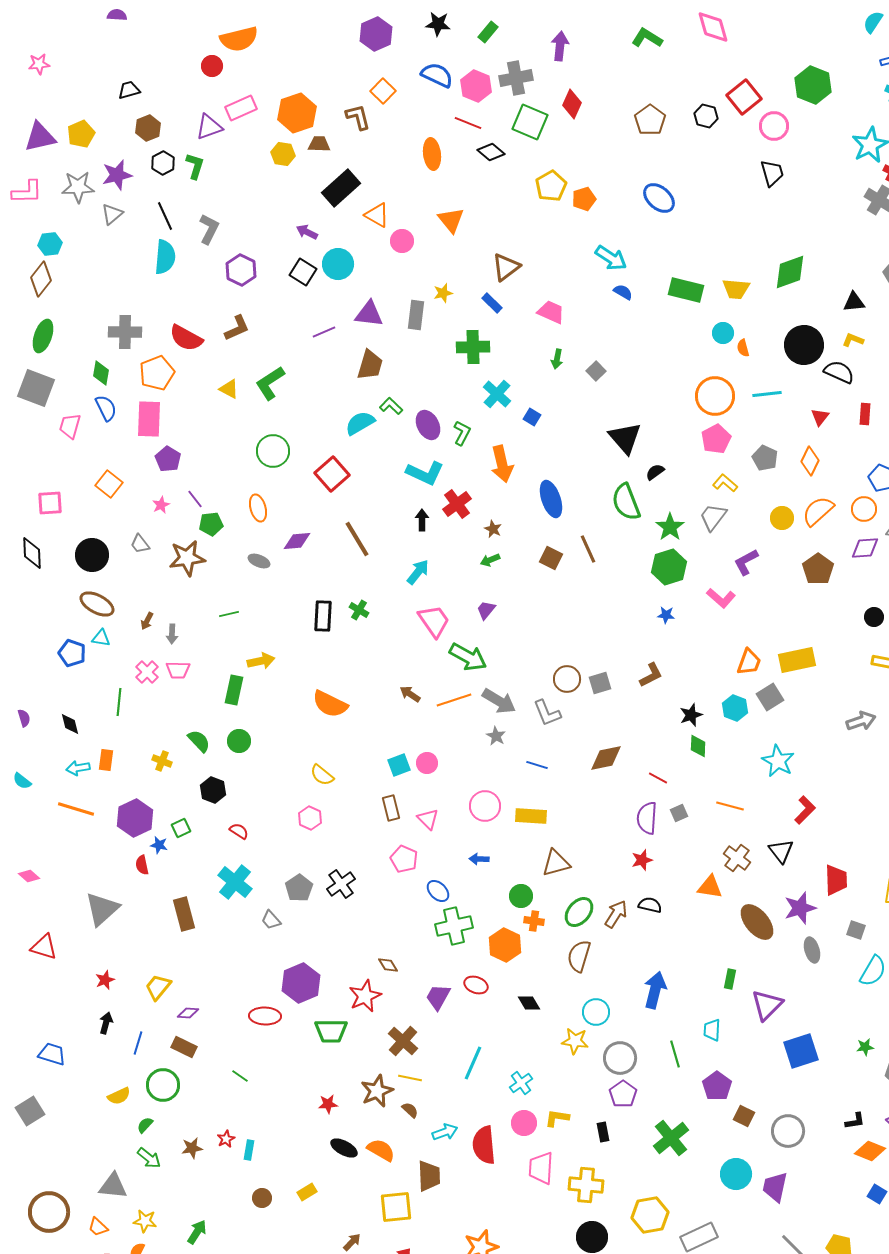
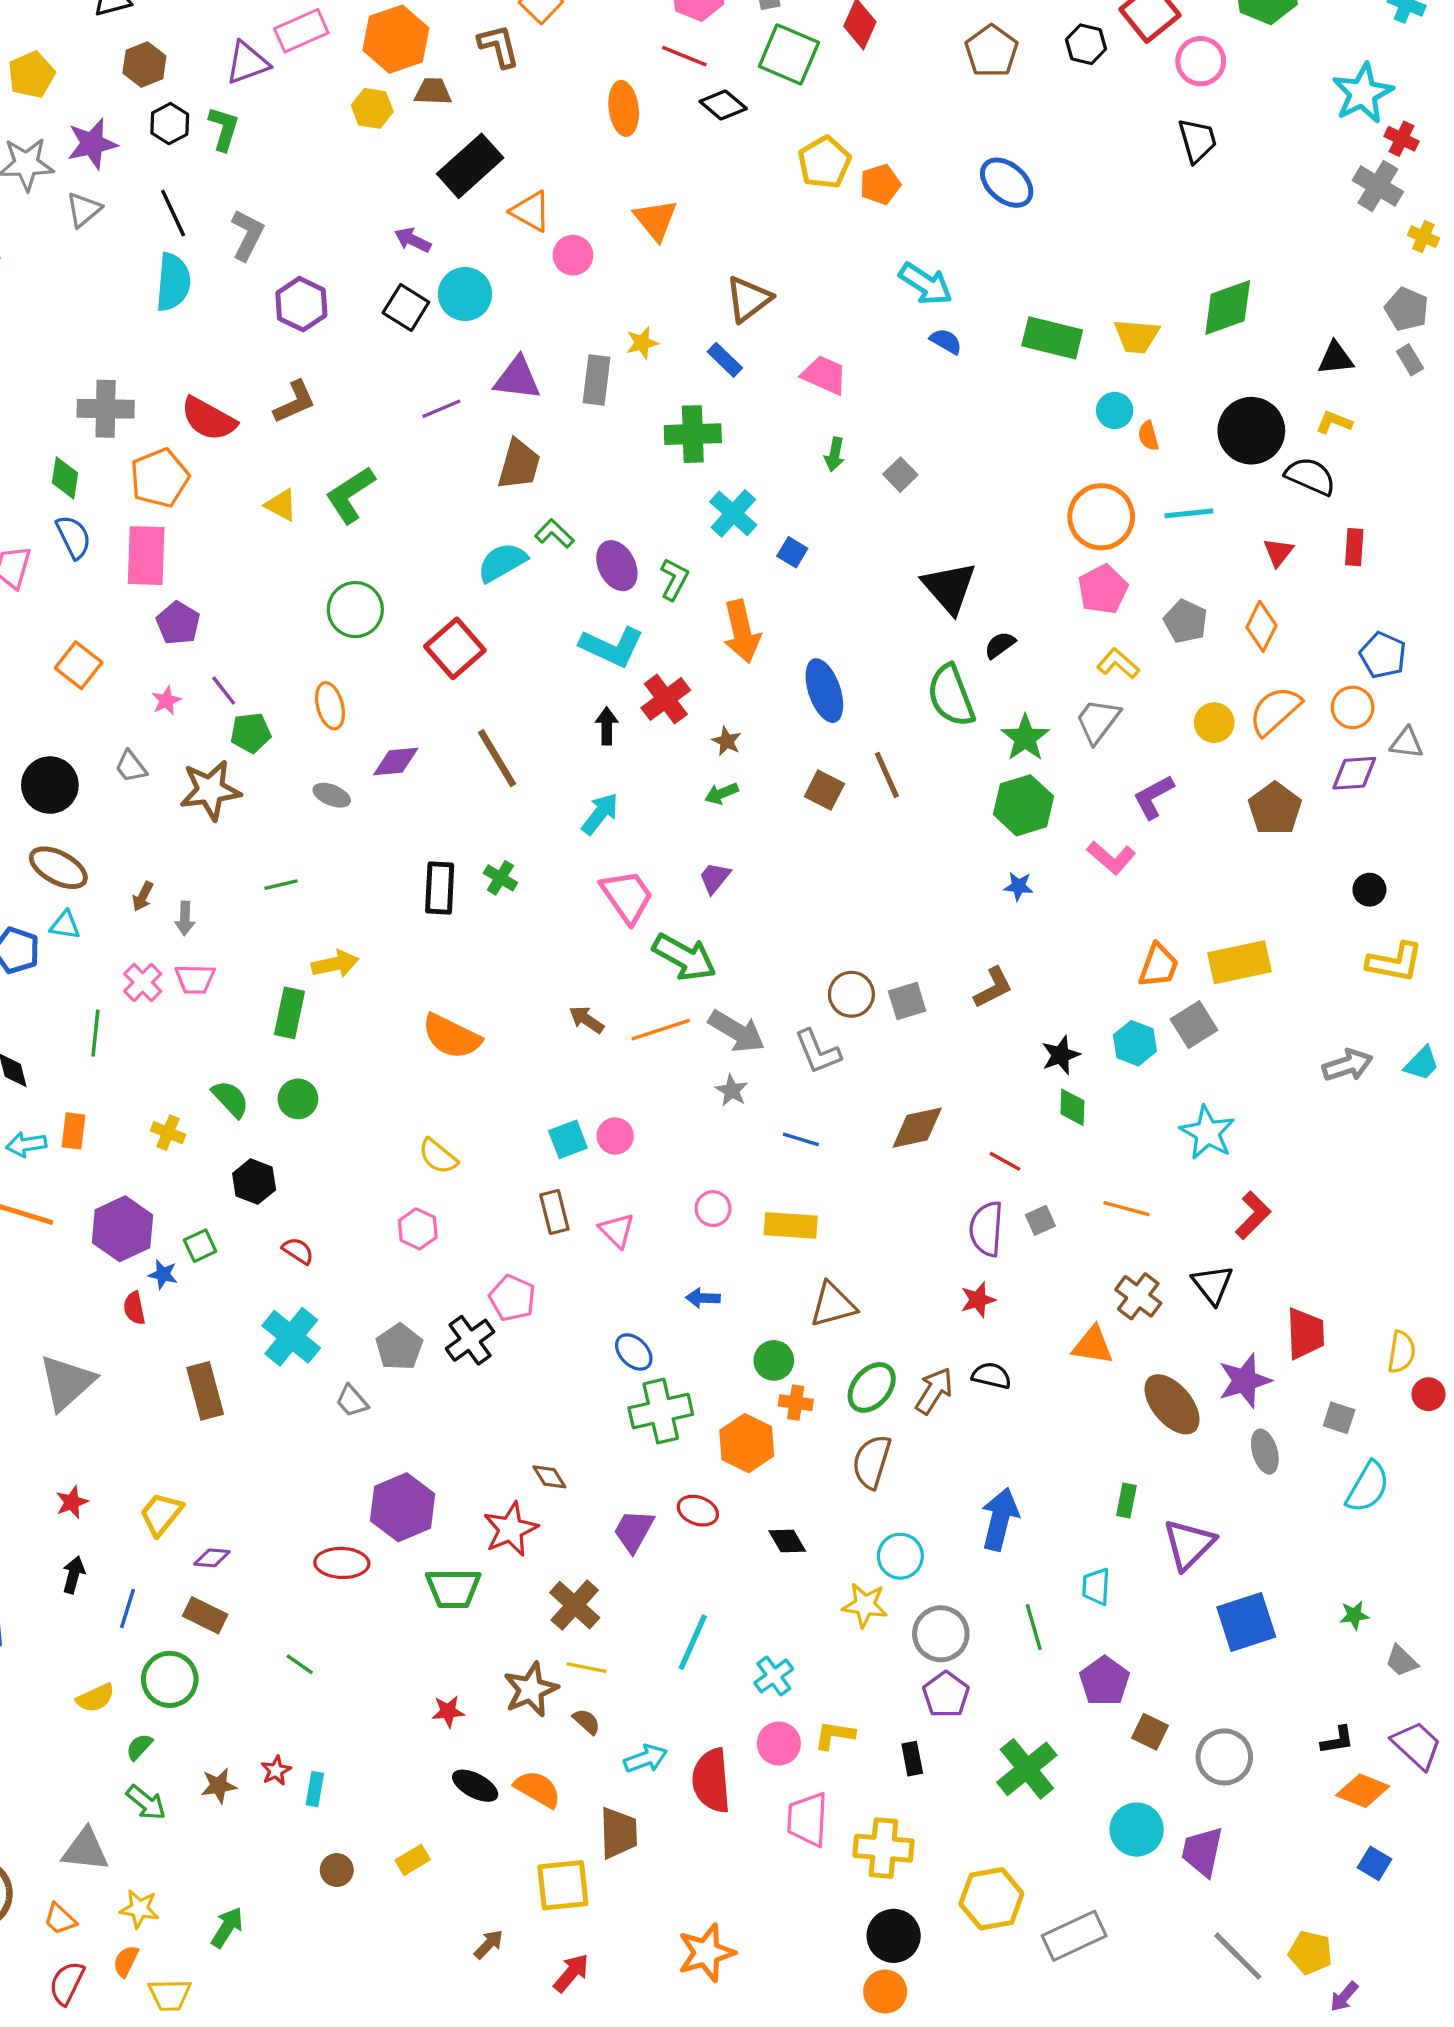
pink circle: (485, 806) -> (713, 1209), size x0.7
pink pentagon: (404, 859) -> (512, 1298), moved

